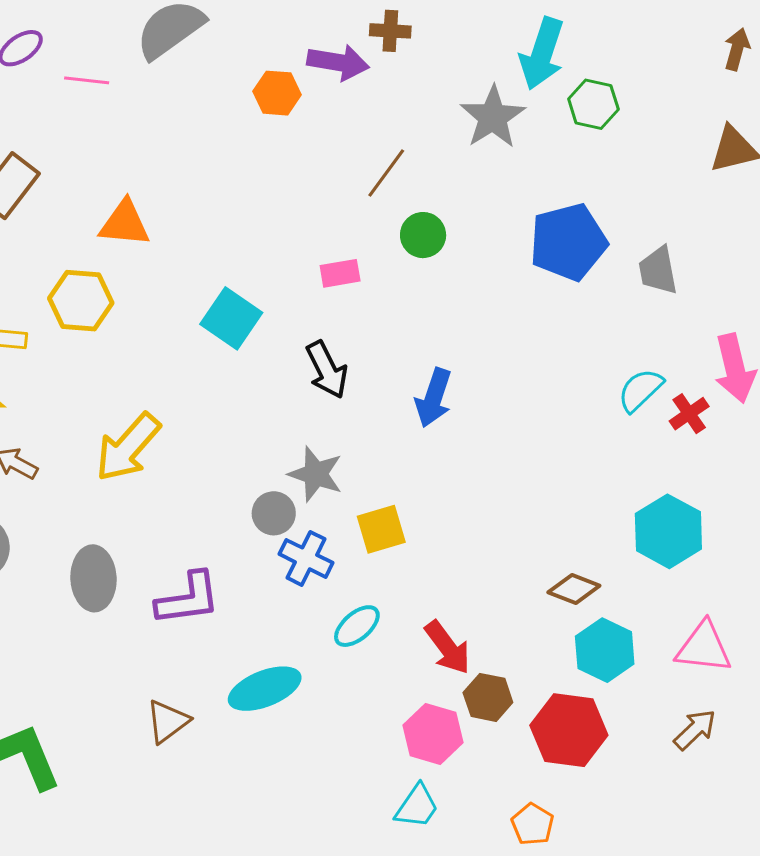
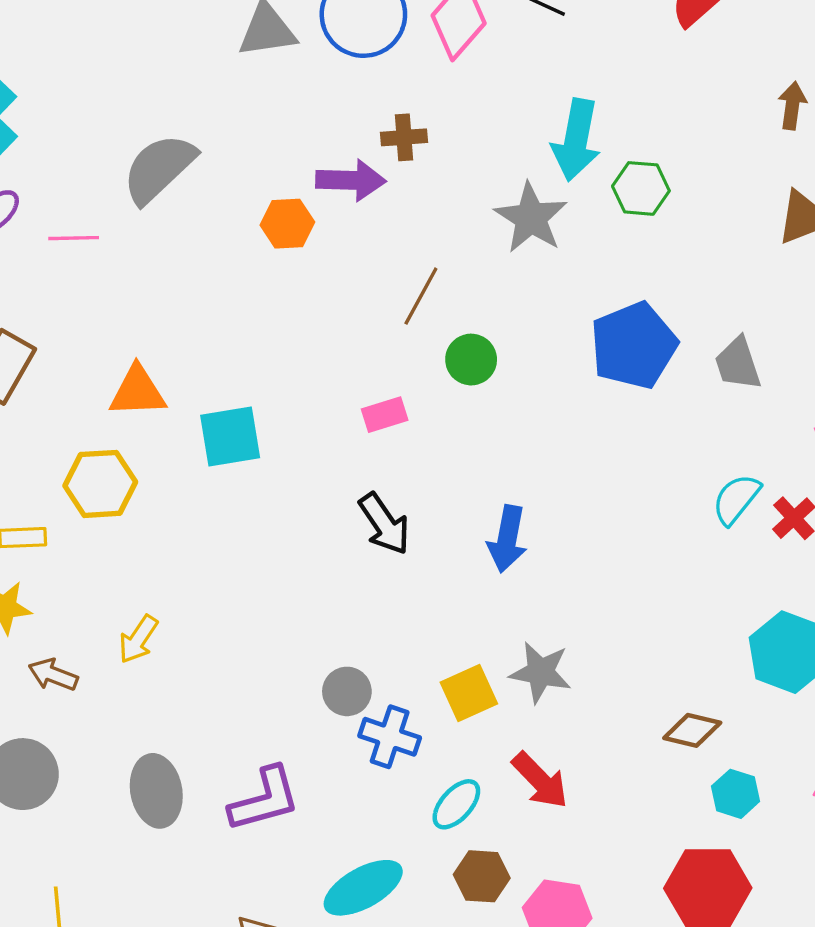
cyan square: (231, 318) -> (230, 437), moved, turned -36
yellow arrow: (128, 447) -> (138, 639), moved, size x0.6
gray star: (316, 474) -> (541, 672), moved
red arrow: (448, 648) -> (540, 780), moved
cyan hexagon: (605, 650) -> (736, 794), size x0.7
brown hexagon: (488, 697) -> (482, 876), moved

